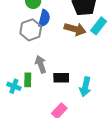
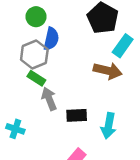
brown arrow: (75, 29) -> (108, 71), moved
green rectangle: (28, 80) -> (36, 78), moved, turned -56

